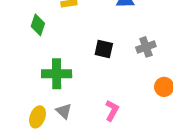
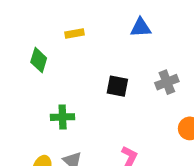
green cross: (57, 74) -> (63, 117), size x0.7

